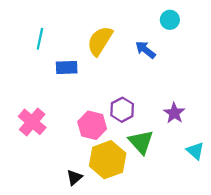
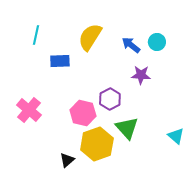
cyan circle: (170, 20) -> (157, 42), moved
purple star: (174, 113) -> (141, 75), moved, turned -30

